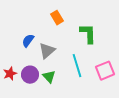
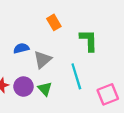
blue semicircle: (28, 41) -> (21, 48), turned 40
pink square: (105, 71) -> (108, 94), moved

